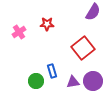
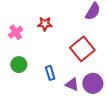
green circle: (36, 81) -> (19, 65), moved
purple triangle: (73, 82) -> (72, 84), turned 32

